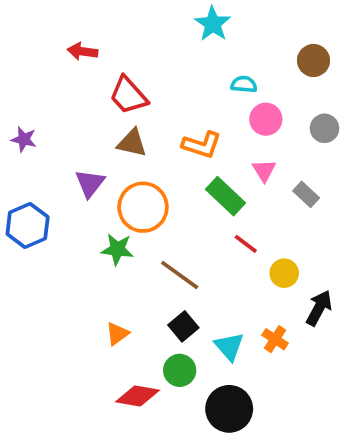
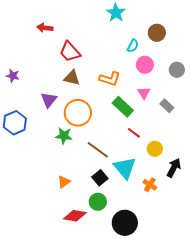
brown circle: (314, 60) -> (157, 33), moved
cyan semicircle: (244, 84) -> (133, 46), turned 112
cyan triangle: (229, 346) -> (125, 168), moved, size x1.4

